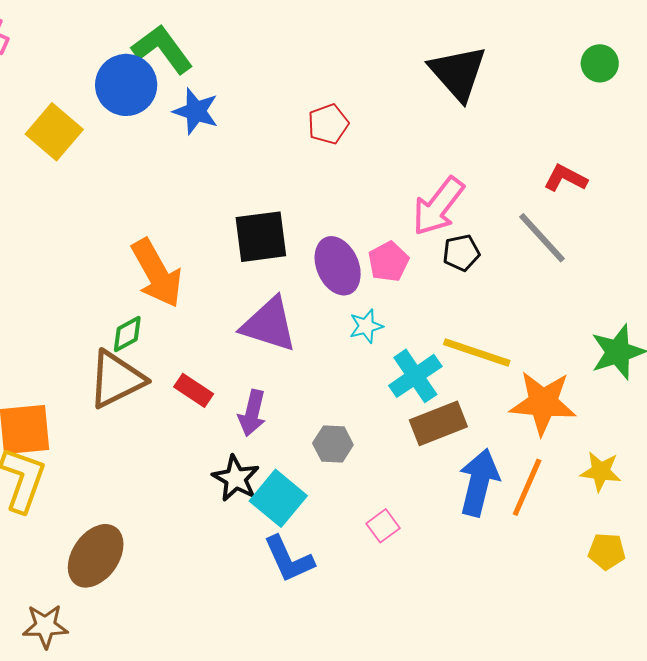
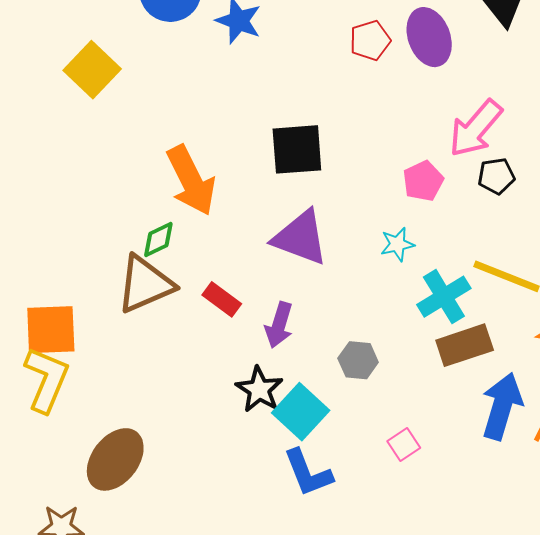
yellow square: (54, 132) -> (92, 70), moved
purple ellipse: (338, 266) -> (429, 37), moved

